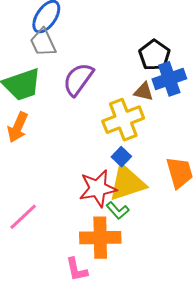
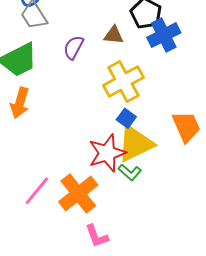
purple semicircle: (78, 79) -> (74, 47), size x0.7
brown triangle: (144, 92) -> (114, 35), moved
orange cross: (100, 238) -> (78, 193), moved, turned -30

